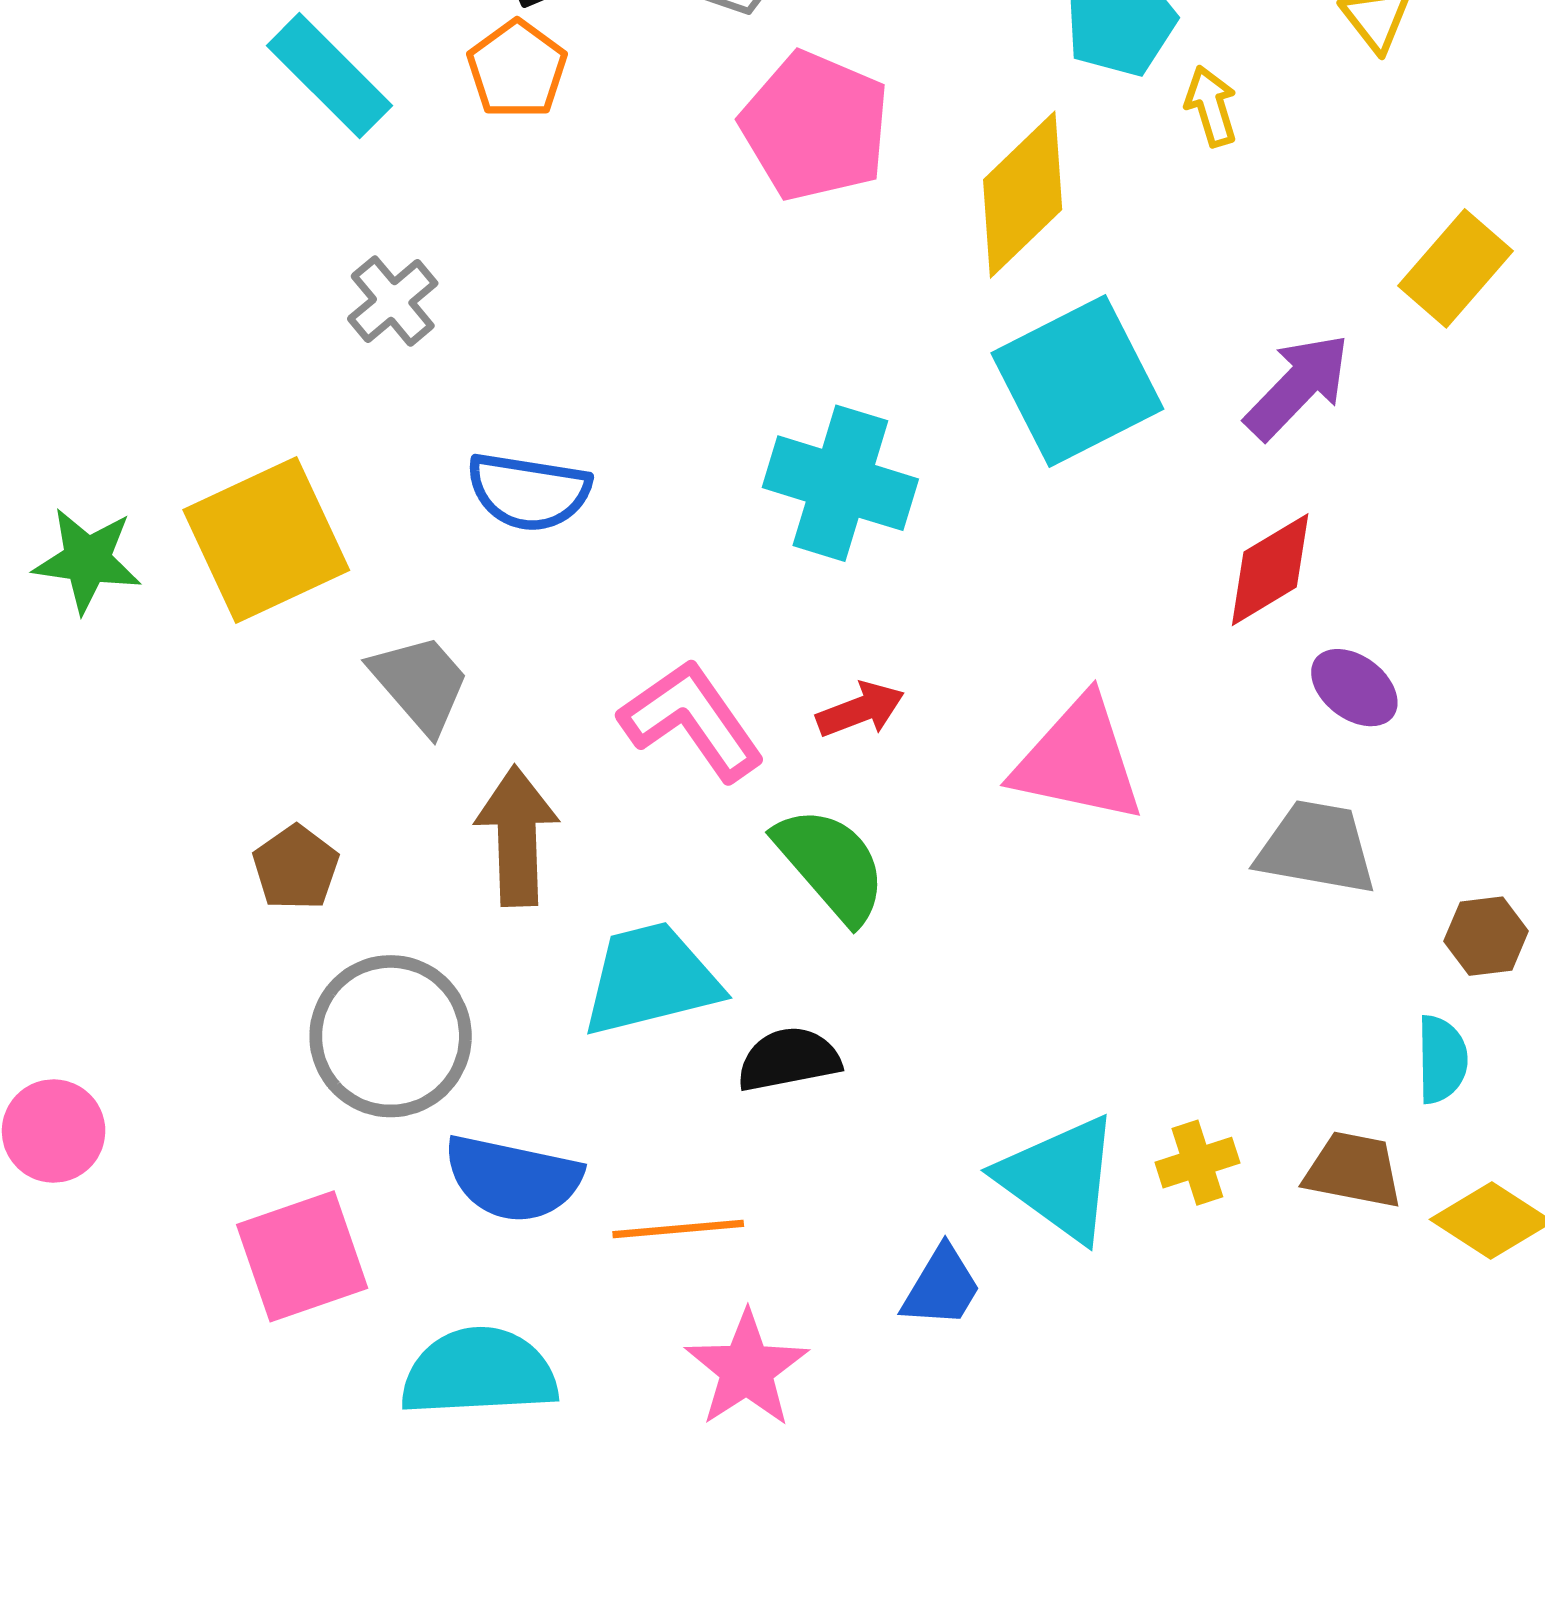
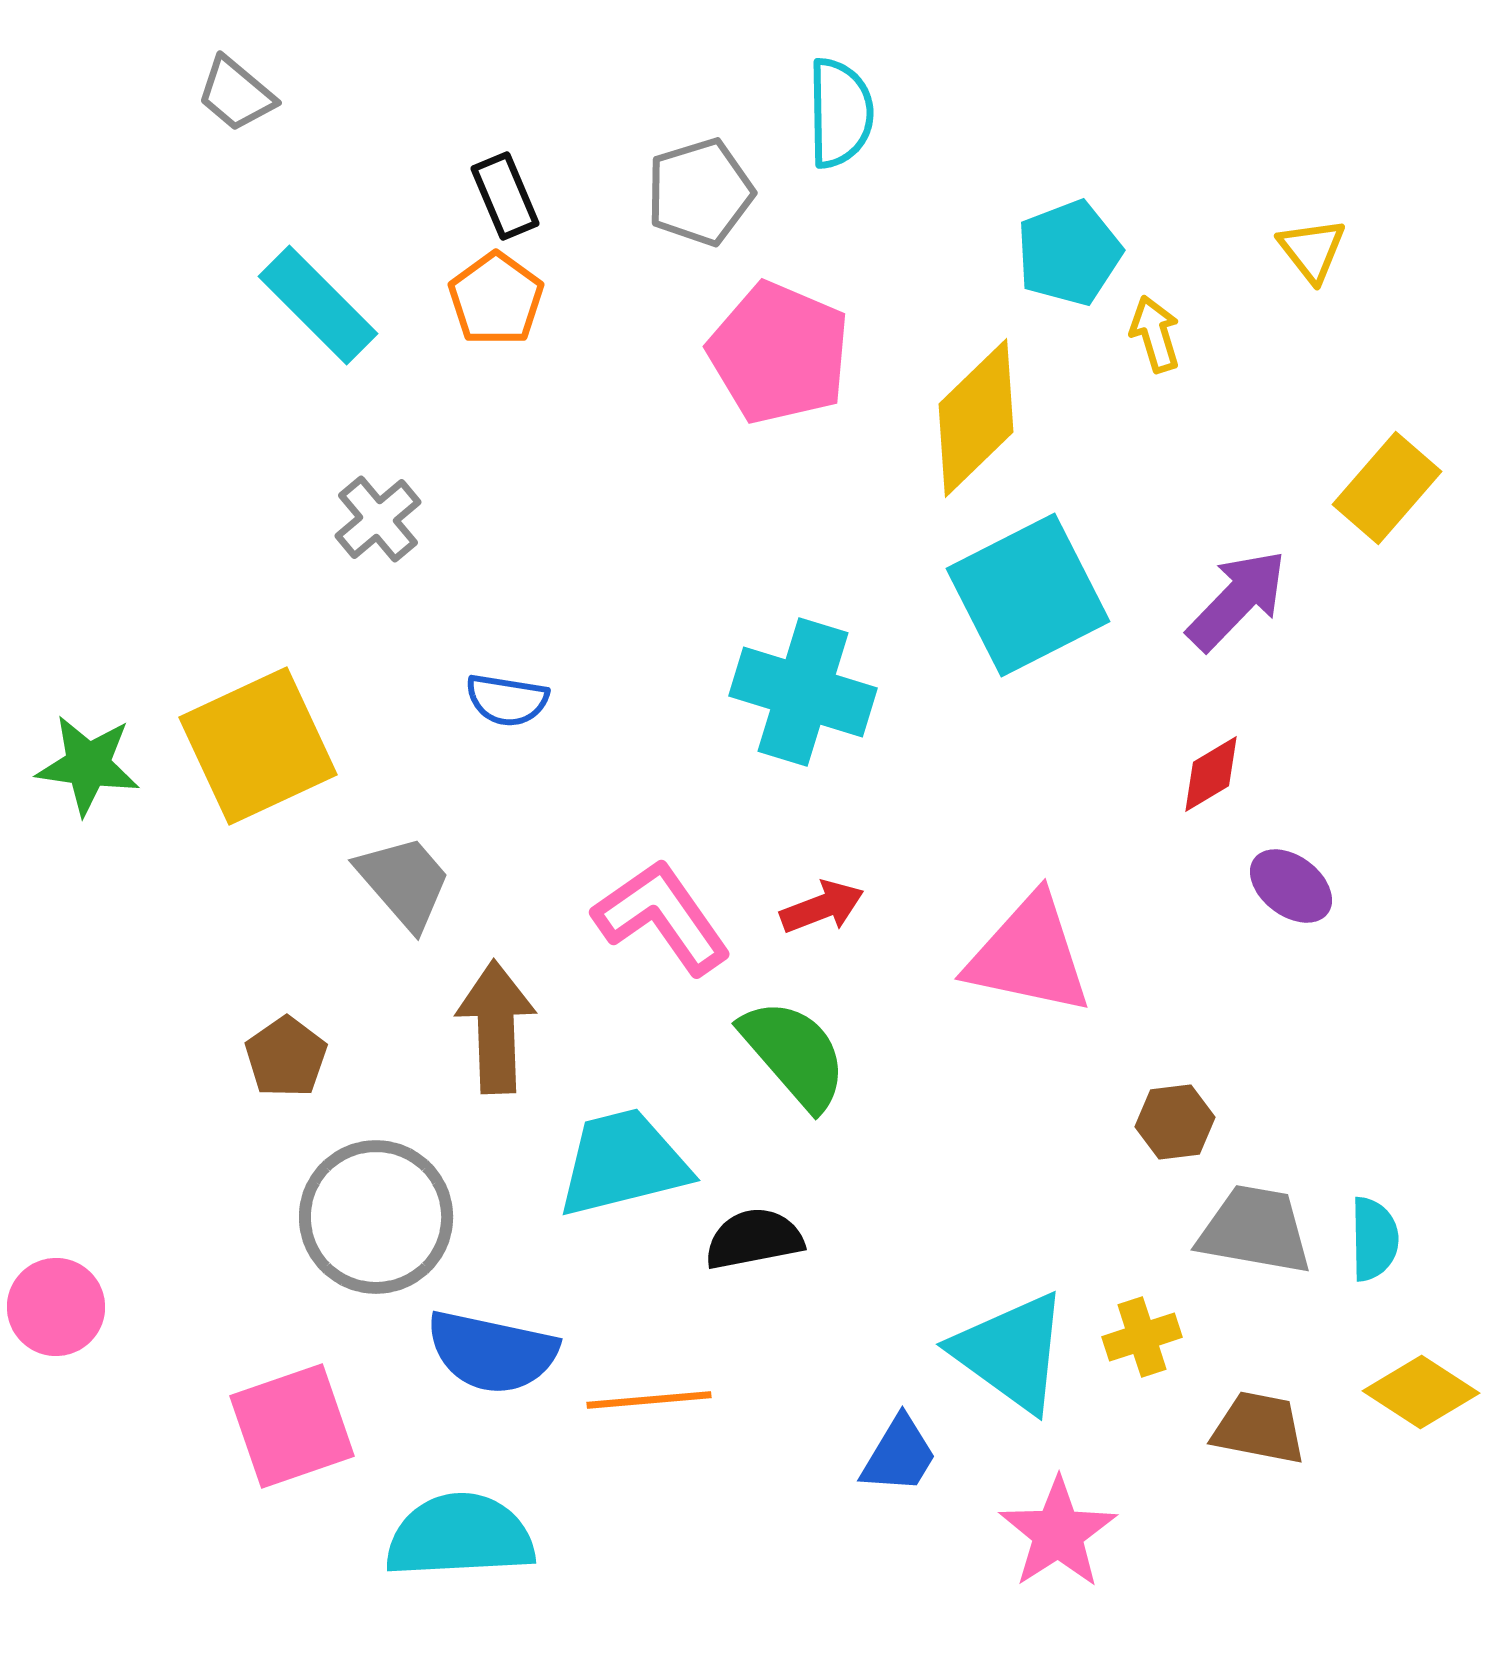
blue semicircle: (529, 492) -> (507, 700), size x0.7
red diamond: (1270, 570) -> (1211, 774), size x0.7
gray trapezoid: (1316, 848) -> (1255, 1230), moved
brown hexagon: (1486, 936) -> (1175, 1122), moved
brown trapezoid: (1353, 1170) -> (1259, 1428), moved
pink star: (747, 1369) -> (1058, 1533), moved

